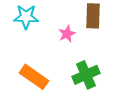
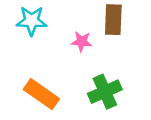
pink star: (67, 34) -> (82, 42), turned 30

